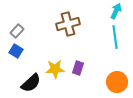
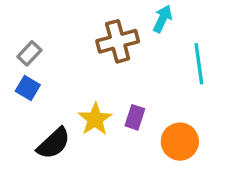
cyan arrow: (116, 11) -> (163, 19), moved
yellow star: (55, 69) -> (95, 119), turned -30
orange circle: (117, 82) -> (180, 142), moved

